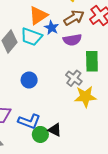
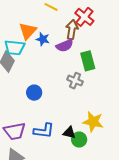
brown arrow: (74, 18) -> (72, 30), moved, turned -36
cyan trapezoid: (31, 37) -> (15, 48), moved
yellow star: (85, 97) -> (93, 122), moved, turned 30
green circle: (40, 134) -> (79, 140), moved

